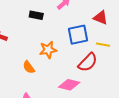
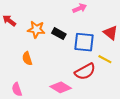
black rectangle: (36, 15) -> (59, 34), moved
orange star: (48, 50) -> (36, 29), moved

